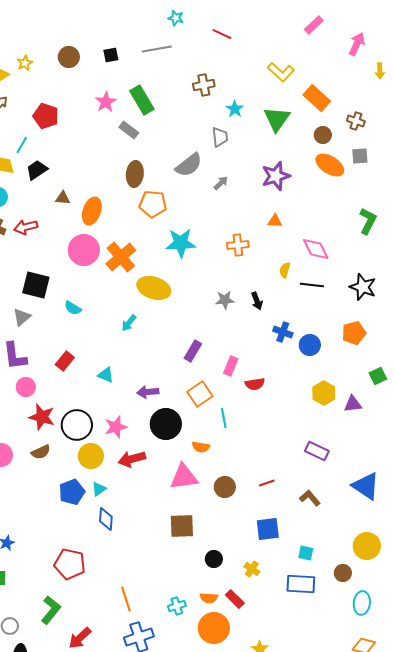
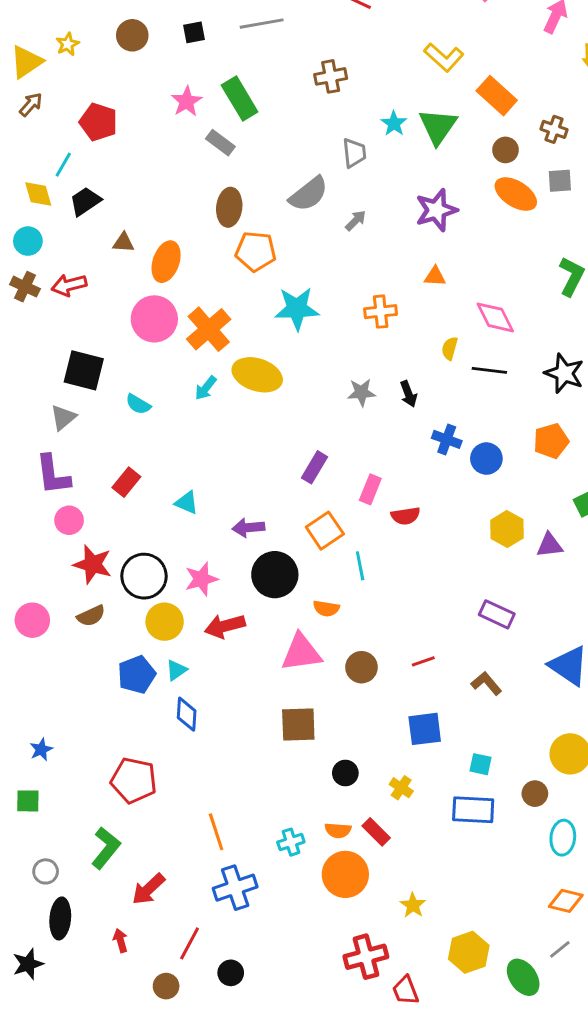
cyan star: (235, 109) -> (394, 123), moved
cyan arrow: (129, 323) -> (206, 388), moved

